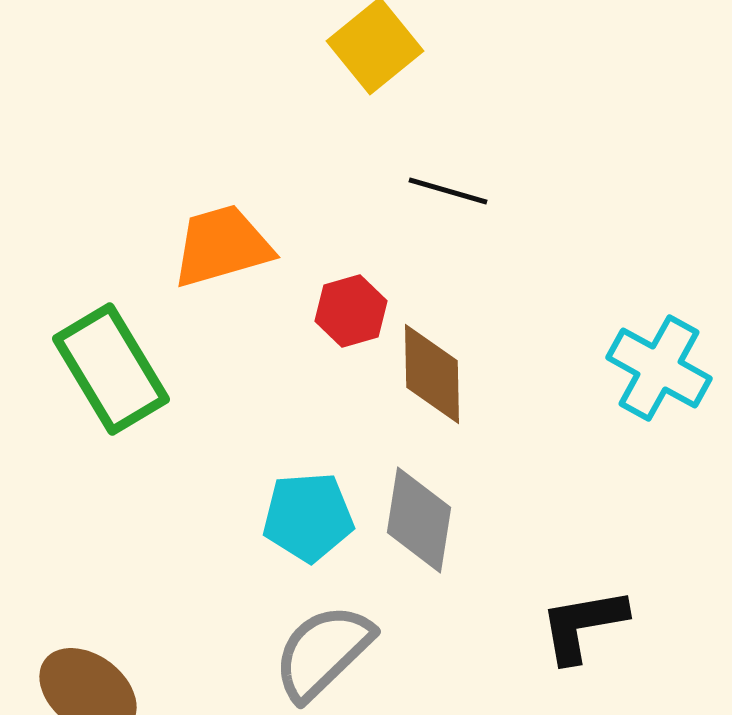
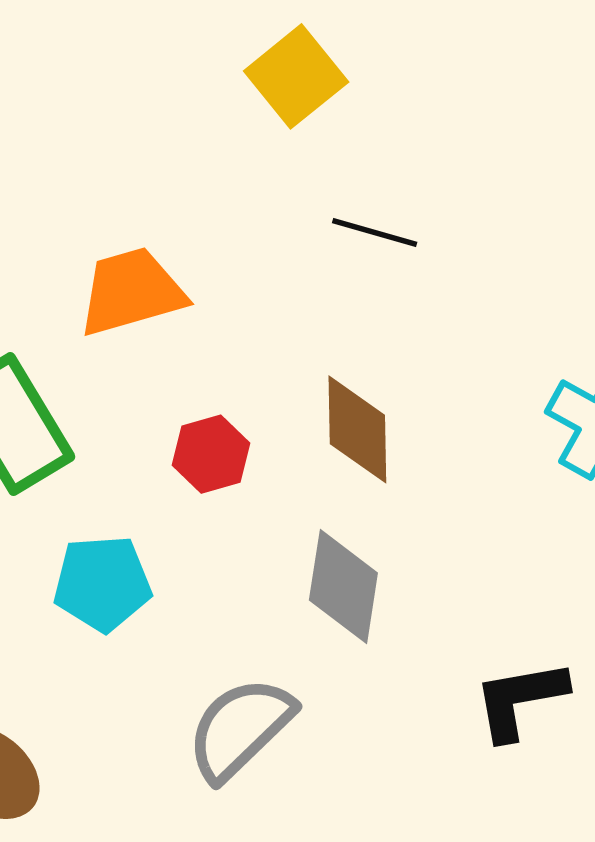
red hexagon: (351, 311) -> (211, 454), moved
cyan pentagon: (308, 517) -> (102, 583), moved

